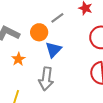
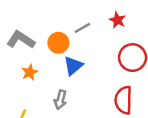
gray arrow: (46, 79) -> (60, 100), size x0.7

